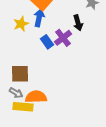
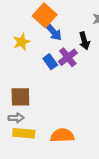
blue arrow: (39, 18) -> (53, 32), moved, turned 126
gray arrow: (16, 93) -> (16, 118), turned -32
orange semicircle: (36, 97) -> (62, 135), moved

